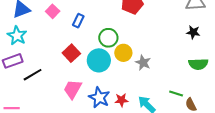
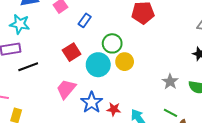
cyan star: (17, 36) -> (20, 24), turned -30
gray star: (143, 63) -> (170, 82), moved

